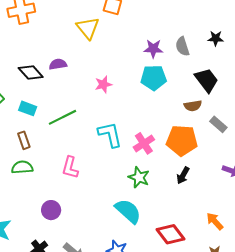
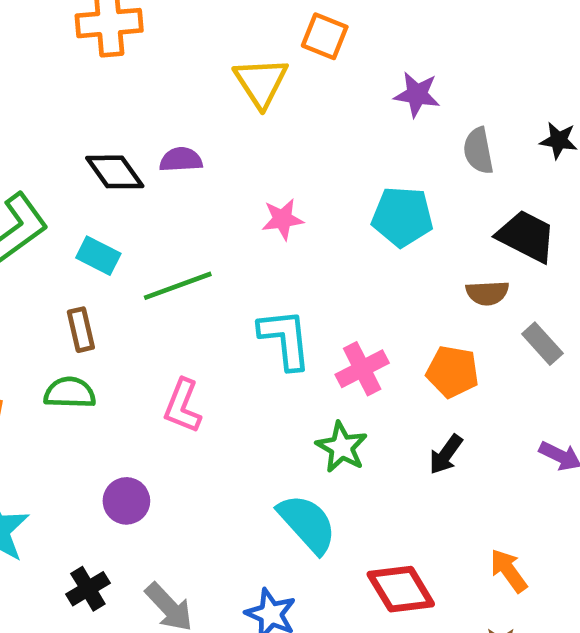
purple star: (153, 49) -> (417, 94), moved
black trapezoid: (207, 80) -> (526, 236), turned -32
orange pentagon: (182, 140) -> (453, 372), size x0.7

